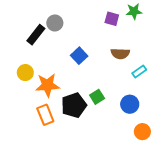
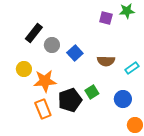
gray circle: (55, 23) -> (52, 45), moved
brown semicircle: (120, 54) -> (106, 61), moved

